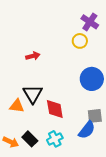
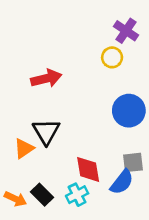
red arrow: (33, 56) -> (46, 78), size x1.5
orange triangle: (17, 106) -> (24, 148), turned -42
red diamond: (55, 109) -> (88, 169), moved

